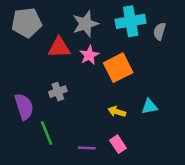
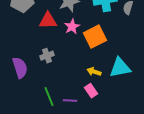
cyan triangle: (149, 107) -> (120, 68), size x1.6
green line: (47, 133) -> (49, 97), moved
pink rectangle: (118, 144) -> (91, 91), moved

